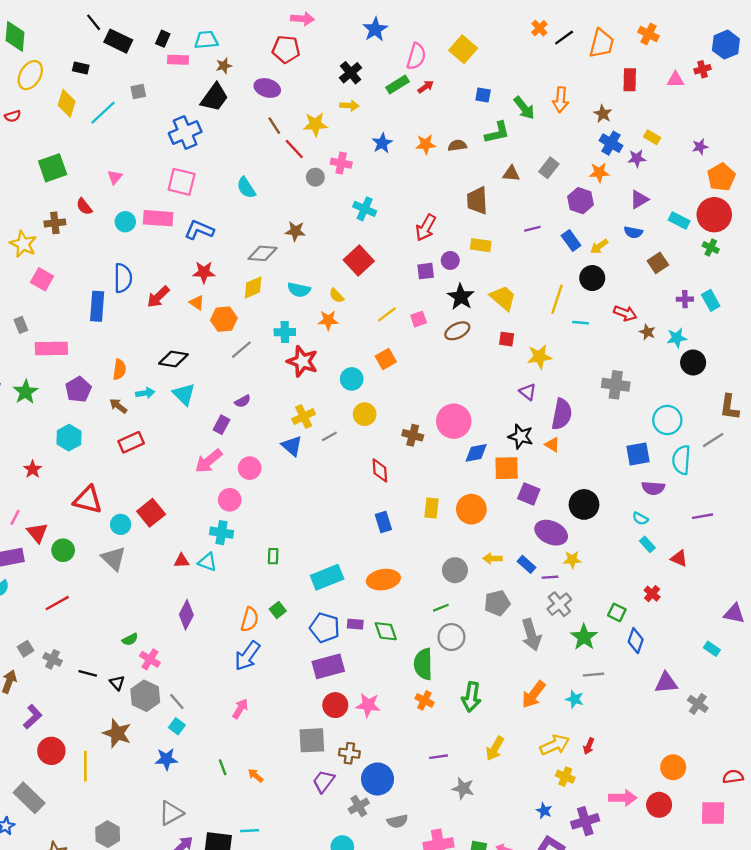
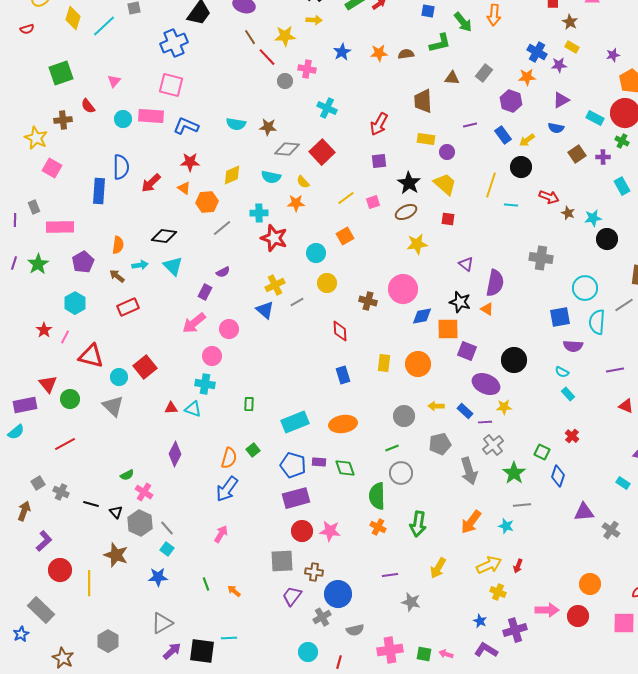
brown star: (603, 114) -> (570, 22), moved
cyan semicircle: (246, 188) -> (236, 124), moved, turned -48
gray diamond: (263, 253) -> (287, 149), moved
purple circle: (450, 260) -> (447, 152), moved
purple cross: (685, 299) -> (603, 157), moved
yellow star: (539, 357) -> (417, 244), moved
pink line: (15, 517) -> (65, 337), moved
red triangle: (679, 558) -> (626, 406), moved

